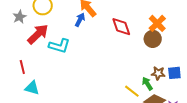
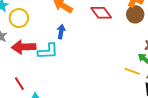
blue arrow: (80, 20) -> (61, 32), moved
red arrow: (38, 34) -> (24, 47), turned -120

